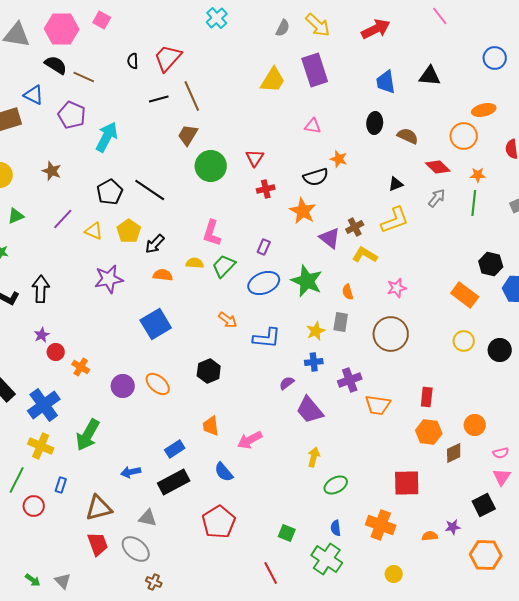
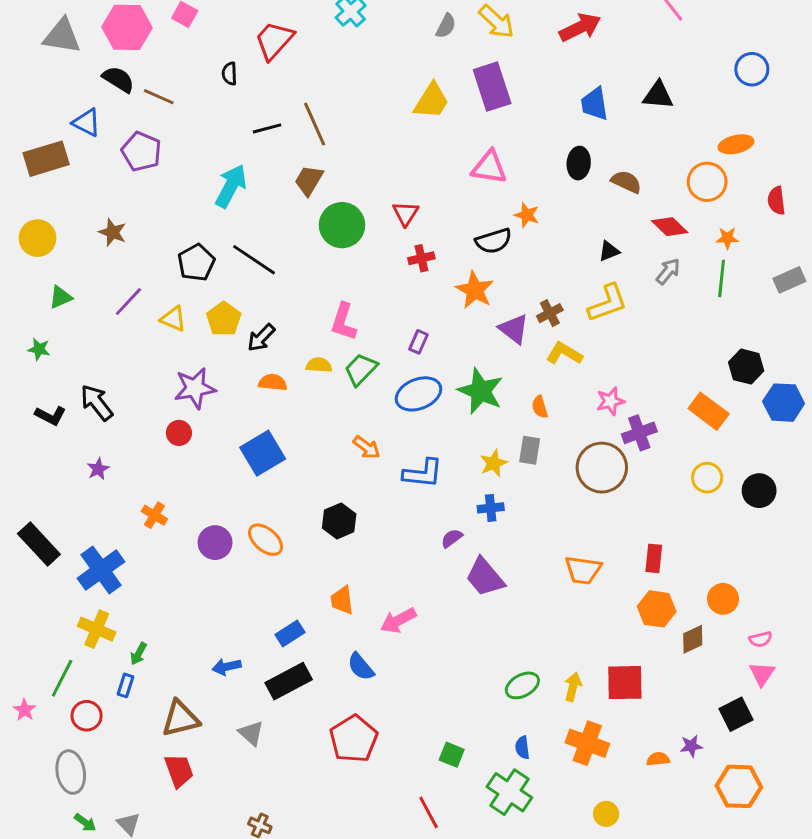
red trapezoid: (168, 58) -> (274, 40), moved
pink triangle: (313, 126) -> (489, 167), size x1.5
cyan arrow: (107, 137) -> (231, 186), moved
black arrow: (41, 289) -> (97, 403), turned -40
red circle: (56, 352) -> (179, 433), moved
purple cross: (350, 380) -> (639, 433), moved
green arrow: (88, 435) -> (139, 654), moved, size x0.5
yellow arrow: (314, 457) -> (573, 687), moved
gray triangle: (148, 518) -> (251, 733), turned 30
gray ellipse: (136, 549) -> (71, 772), moved, turned 40

